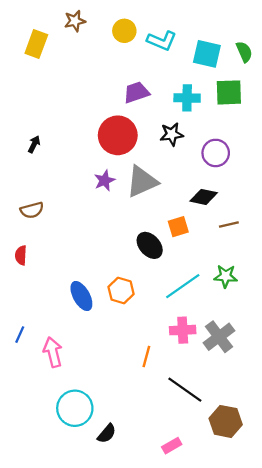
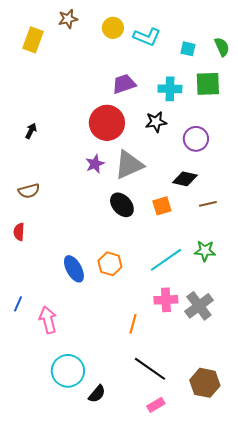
cyan square: (207, 54) -> (188, 49), size x0.6
black ellipse: (150, 245) -> (122, 205), moved
black line: (185, 390) -> (150, 369), moved

